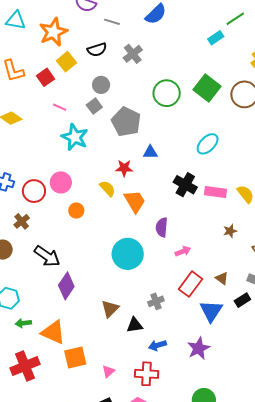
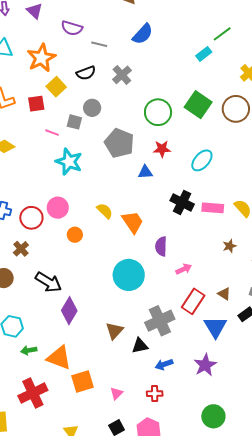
red square: (46, 77) -> (36, 104), turned 30
gray square: (94, 106) -> (74, 122), moved, turned -35
red star: (124, 168) -> (162, 149), moved
gray cross: (156, 301) -> (160, 321), size x1.8
red cross: (147, 374) -> (155, 394), size x0.7

